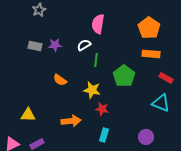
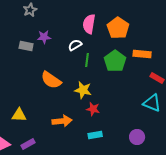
orange pentagon: (149, 28) -> (118, 28), moved
purple star: (55, 45) -> (44, 37), moved
green pentagon: (124, 76) -> (115, 61), moved
orange semicircle: (60, 80) -> (51, 80), size x1.5
cyan rectangle: (104, 135) -> (95, 135), turned 64

